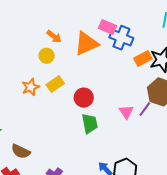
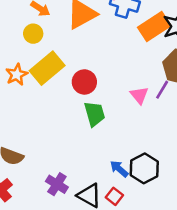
orange rectangle: (143, 59) -> (154, 27), size x1.4
yellow rectangle: (55, 84) -> (47, 68), size x1.5

